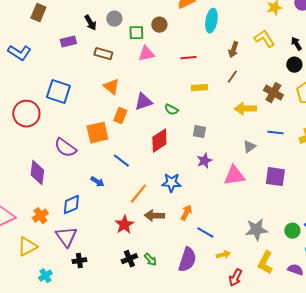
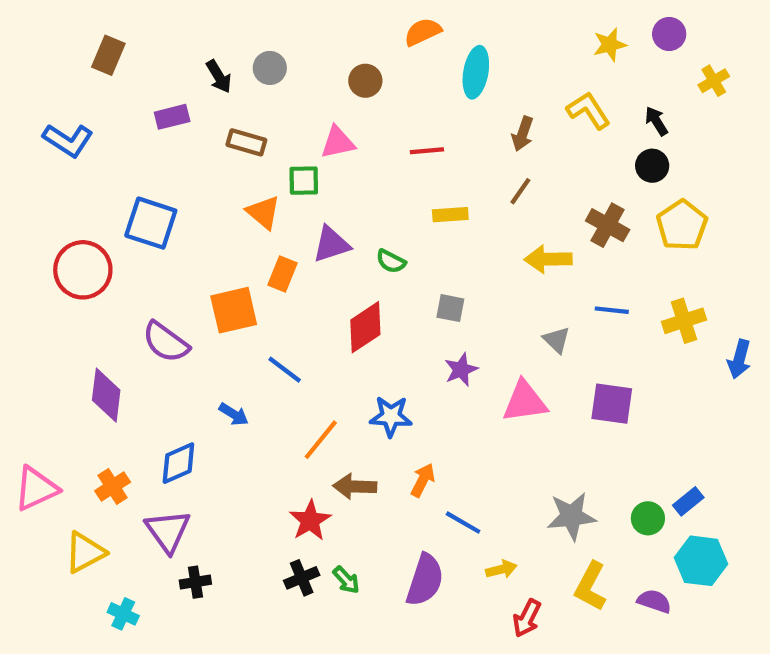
green square: (136, 33) -> (304, 181), moved
gray triangle: (249, 147) -> (557, 340), turned -40
red star: (124, 225) -> (310, 520), moved
cyan cross: (45, 276) -> (123, 614), turned -32

